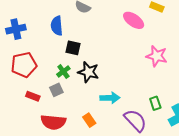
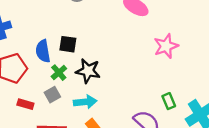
blue semicircle: (57, 26) -> (43, 51), moved
pink star: (157, 56) -> (166, 46), turned -30
cyan arrow: (110, 98) -> (85, 102), moved

